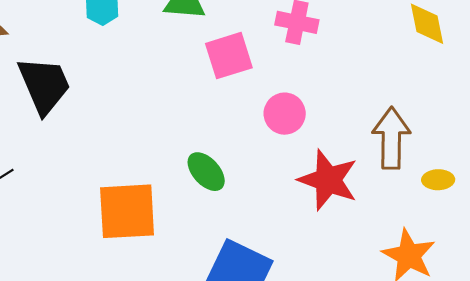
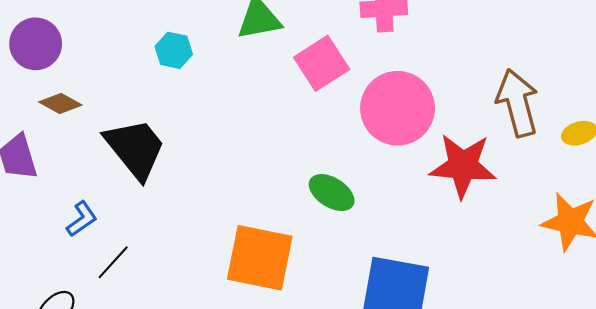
pink circle: (285, 114) -> (398, 108), size x1.6
orange square: (127, 211) -> (260, 258), turned 30

